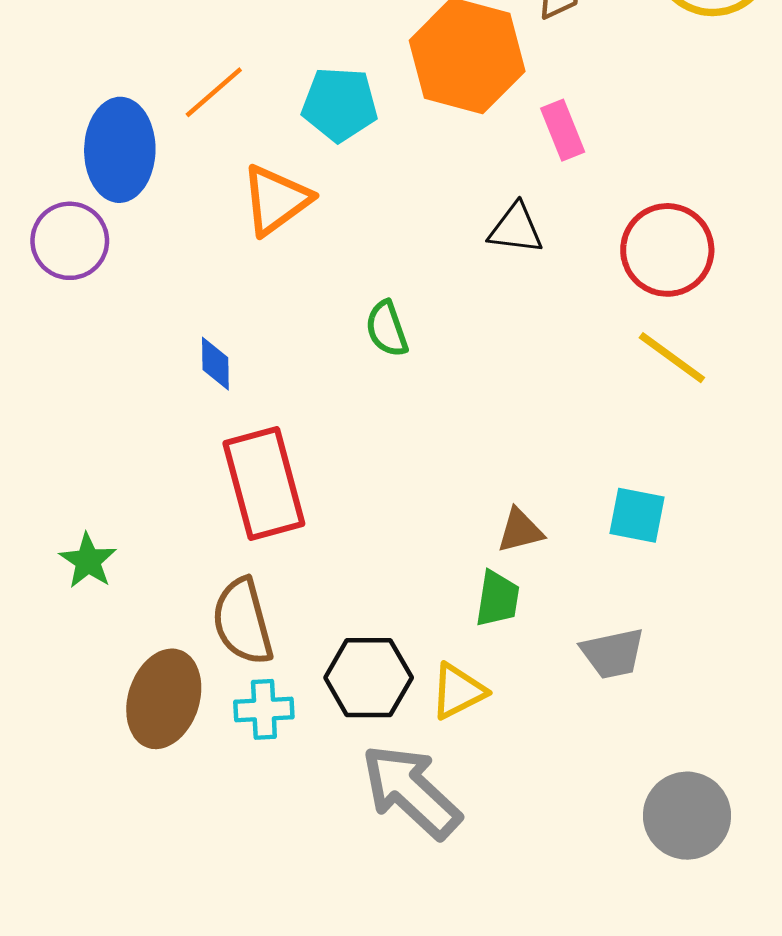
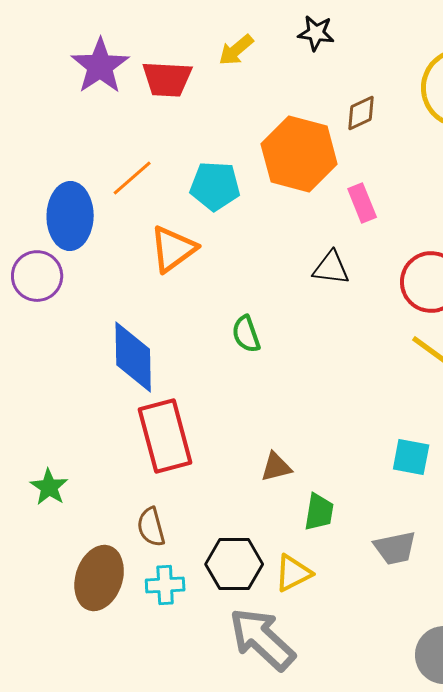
blue diamond: (215, 364) -> (133, 357), size x2.0
brown triangle: (520, 530) -> (276, 467), moved
brown semicircle: (243, 621) -> (151, 527), size x0.7

